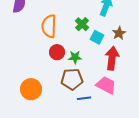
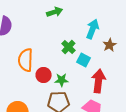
orange semicircle: (49, 26) -> (26, 60), moved
brown star: (119, 33) -> (110, 45), moved

